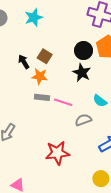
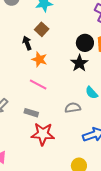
brown square: (45, 56) -> (42, 29), moved
gray rectangle: (42, 97) -> (31, 113), moved
pink line: (63, 102) -> (38, 85), moved

